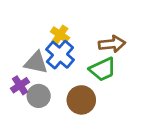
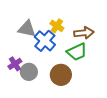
yellow cross: (60, 35) -> (57, 26), moved
gray triangle: (36, 63) -> (27, 29), moved

